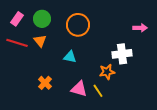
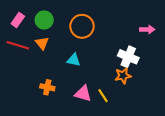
white cross: (122, 54) -> (128, 57), turned 30
orange star: (107, 72) -> (123, 76), moved
orange cross: (45, 83) -> (47, 87), turned -32

